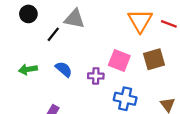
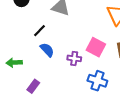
black line: (53, 34) -> (39, 31), moved
green arrow: (28, 69) -> (14, 63), moved

